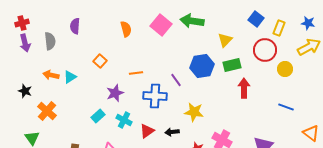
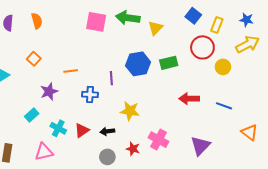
pink square: (161, 25) -> (96, 22), turned -30
orange semicircle: (126, 29) -> (37, 21), moved
yellow triangle: (225, 40) -> (155, 28), moved
purple line: (176, 80) -> (111, 78), turned 32
red arrow: (244, 88) -> (189, 99), moved, turned -90
blue cross: (155, 96) -> (90, 95), size x0.7
cyan cross: (124, 120) -> (58, 128), moved

